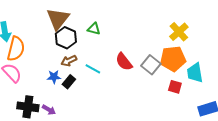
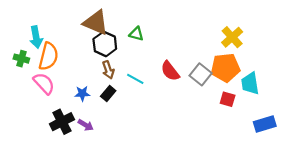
brown triangle: (58, 19) -> (96, 23), turned -45
brown arrow: (69, 61) -> (108, 70), turned -84
blue star: (54, 77) -> (82, 94), moved
black cross: (28, 107) -> (62, 122), turned -35

